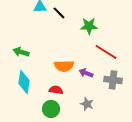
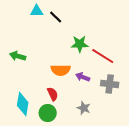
green star: (89, 26) -> (80, 44), moved
cyan diamond: (24, 82) -> (23, 104), moved
red semicircle: (56, 90) -> (53, 94), turned 56

